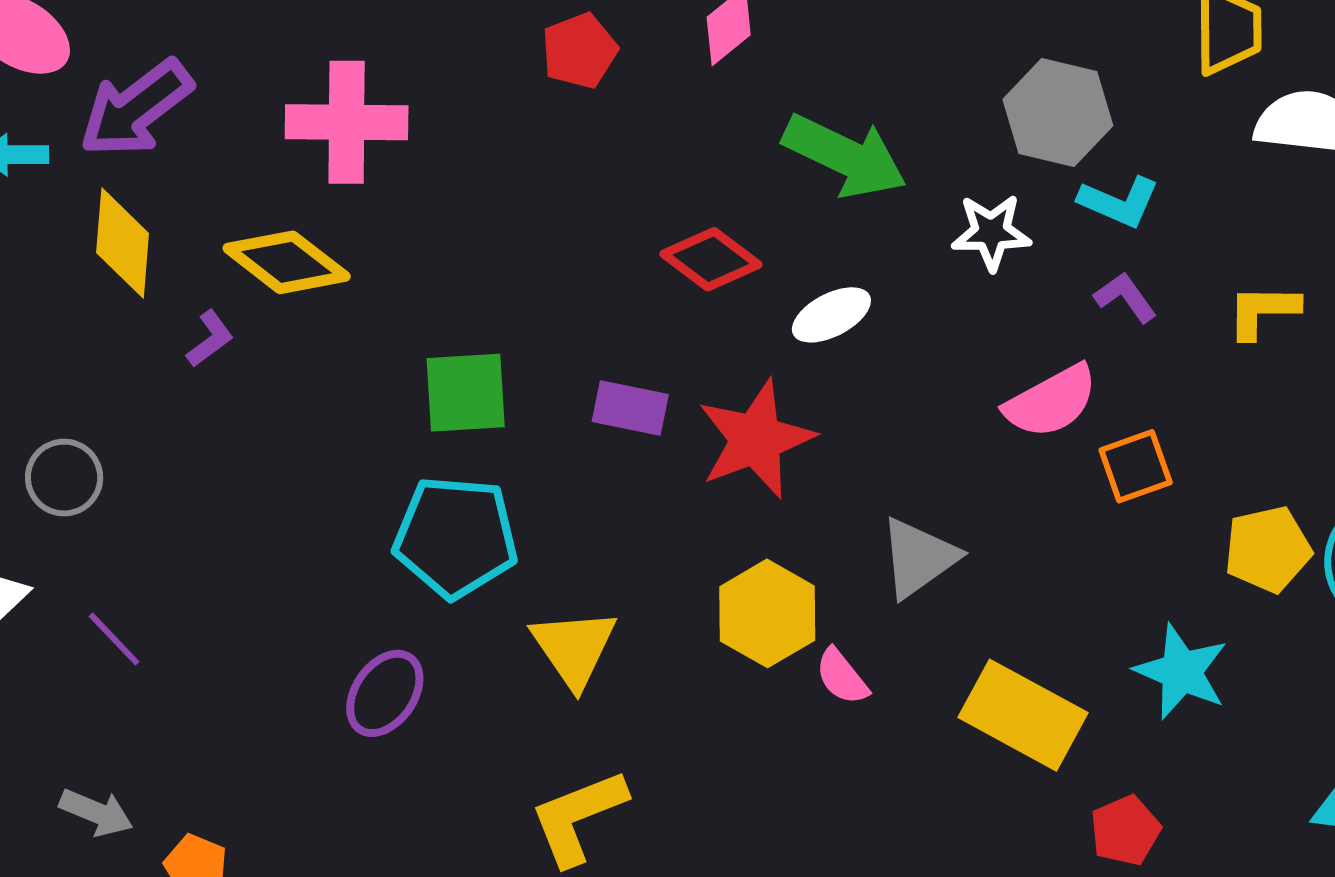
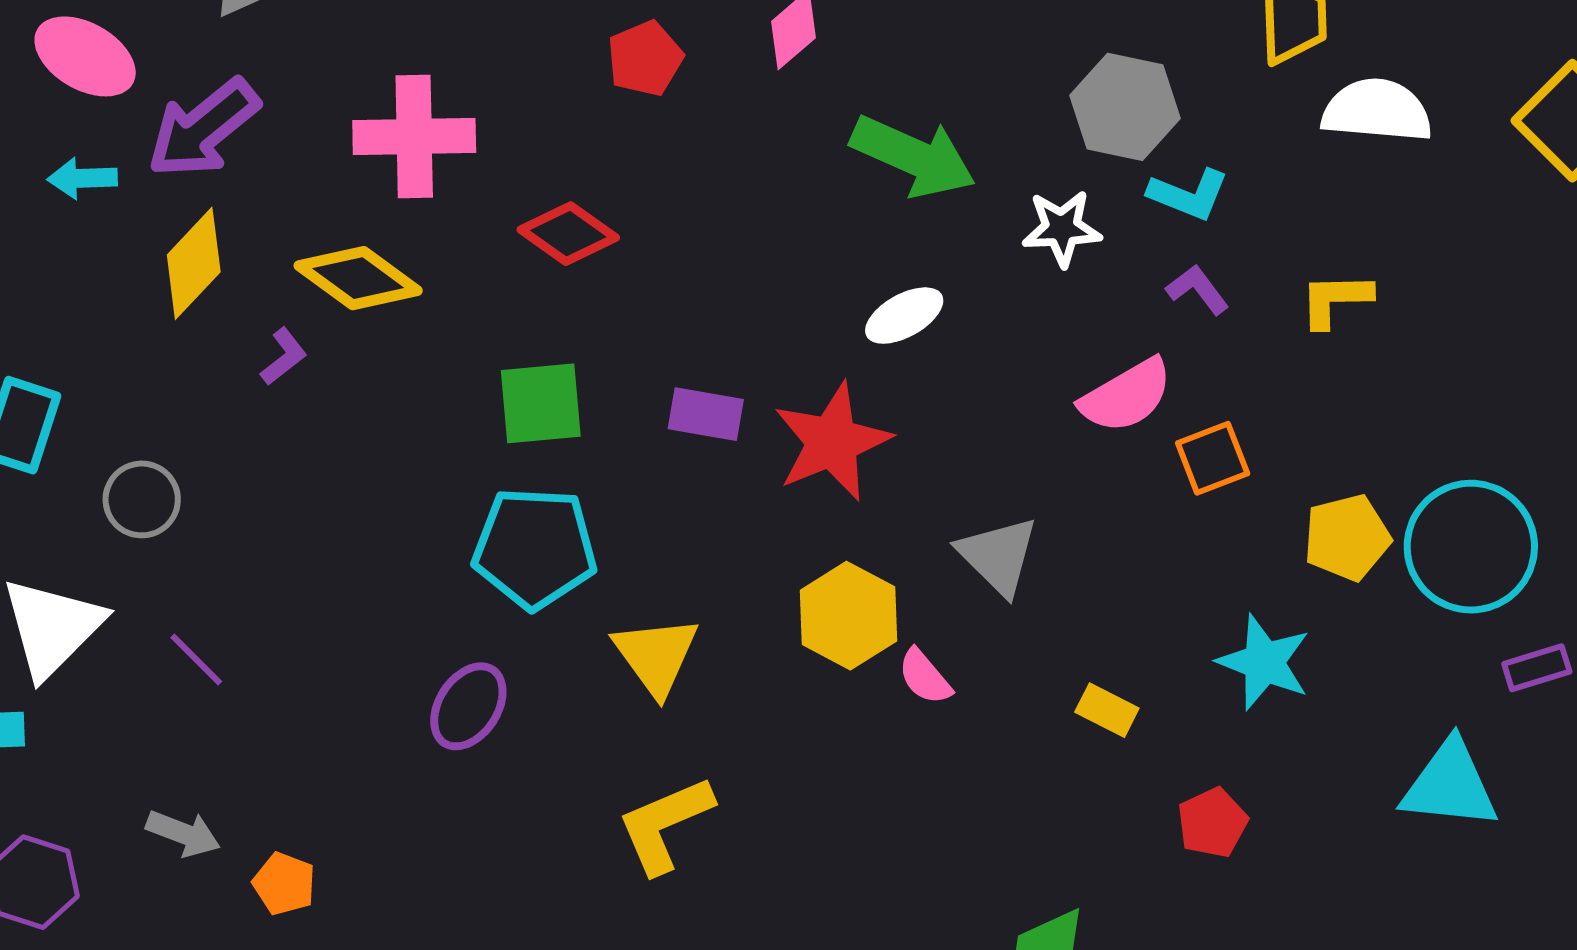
yellow diamond: (123, 243) -> (194, 263), turned 40
red diamond: (711, 259) -> (568, 234), moved
gray triangle: (919, 558) -> (998, 556), turned -38
yellow rectangle: (1023, 715) -> (1107, 710), size x0.5

